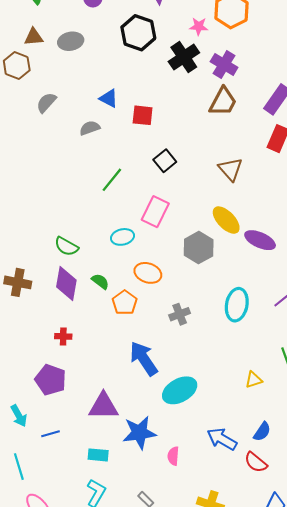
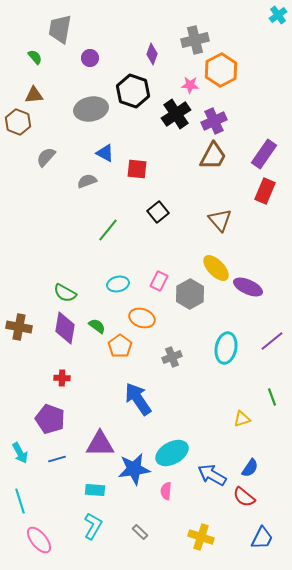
gray ellipse: (71, 41) -> (91, 109), moved, size x1.4
purple cross: (224, 64) -> (214, 121), turned 35
pink rectangle: (155, 212) -> (159, 281), moved, size x0.7
cyan ellipse: (180, 390) -> (172, 453), moved
blue line: (51, 434) -> (57, 459), moved

